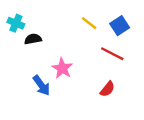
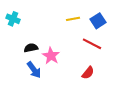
yellow line: (89, 23) -> (73, 19), turned -48
black semicircle: (33, 39) -> (31, 48), moved

